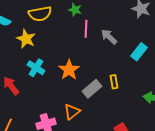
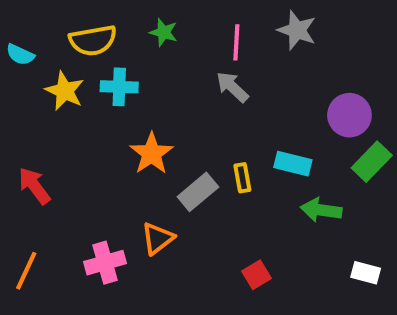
pink line: (86, 29) -> (236, 42), moved
cyan rectangle: (139, 52) -> (293, 164), moved, turned 66
cyan cross: (36, 68) -> (119, 87), moved, turned -30

